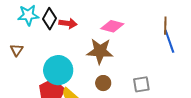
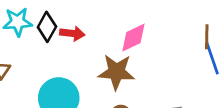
pink diamond: (112, 26) -> (133, 38), turned -40

